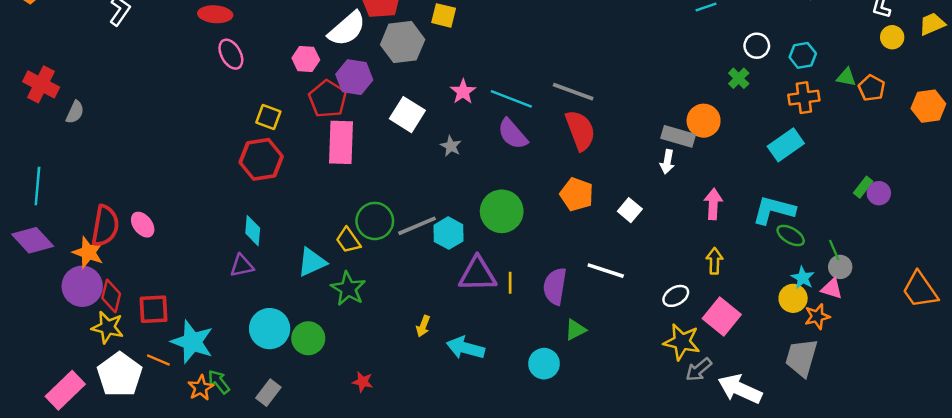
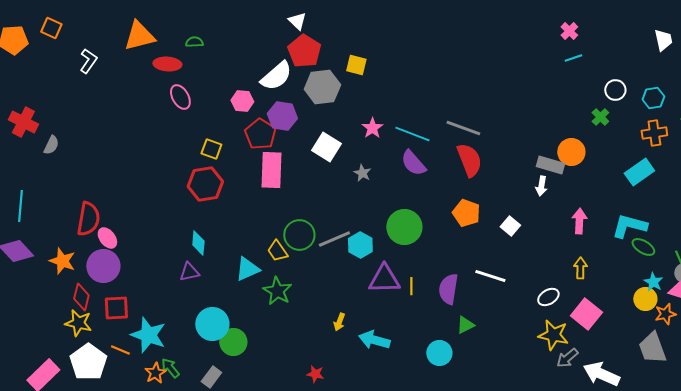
red semicircle: (105, 226) -> (88, 219), moved
purple circle: (82, 286) -> (103, 266), moved
green circle: (308, 338) -> (233, 342), moved
gray trapezoid: (801, 358) -> (652, 348), turned -36
red star: (363, 382) -> (315, 374), moved

